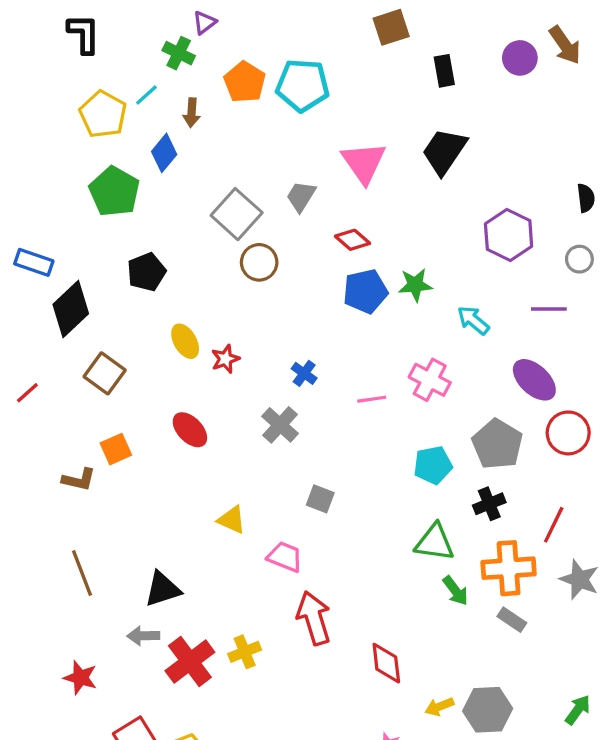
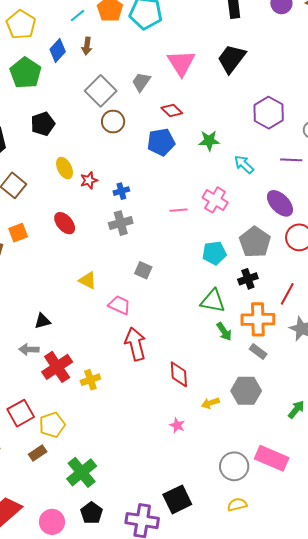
cyan line: (146, 95) -> (78, 16), moved
brown arrow: (192, 113) -> (87, 46), moved
blue pentagon: (365, 291) -> (161, 142), moved
blue cross: (304, 373) -> (121, 191), moved, turned 35
gray cross: (280, 425) -> (121, 223), turned 30
black triangle: (163, 589) -> (42, 321), size x0.7
yellow cross: (245, 652) -> (90, 380), moved
gray hexagon: (488, 710) -> (246, 391), moved

